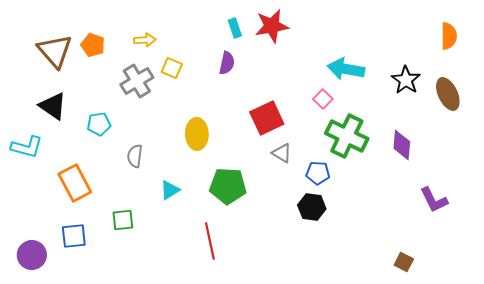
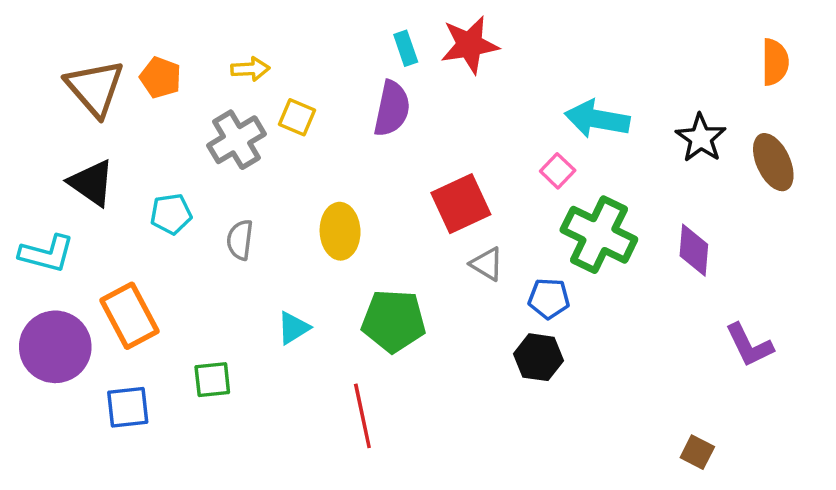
purple semicircle: (227, 63) -> (392, 109), size x1.4
gray semicircle: (135, 156) -> (240, 240), moved
purple circle: (32, 255) -> (55, 347), moved, size x1.4

